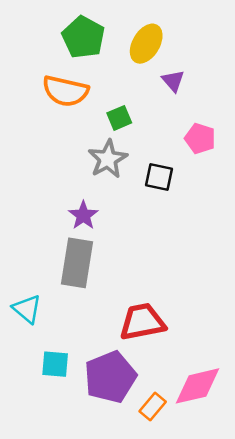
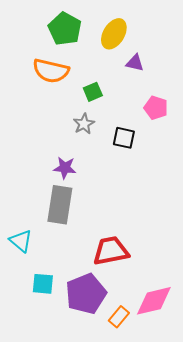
purple triangle: (173, 81) -> (135, 63), turned -36
gray star: (108, 159) -> (84, 124), size x0.7
purple star: (83, 215) -> (65, 168), turned -30

